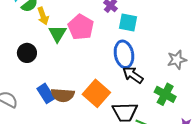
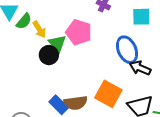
cyan square: (128, 23) -> (141, 17), moved
black circle: (27, 53) -> (49, 55), moved

